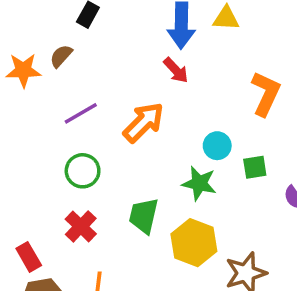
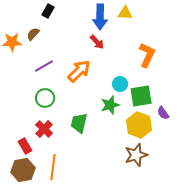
green square: (255, 167) -> (141, 96), size x1.6
green star: (199, 183) -> (110, 105), turned -30
yellow hexagon: (194, 243) -> (139, 125), moved
red rectangle: (29, 257) -> (25, 146), moved

